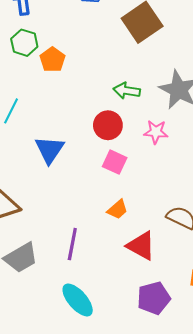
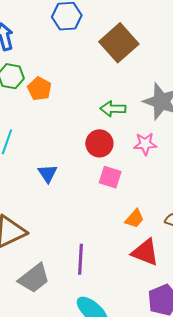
blue triangle: (50, 150) -> (48, 173), size x0.7
orange trapezoid: (118, 210) -> (134, 219), moved

